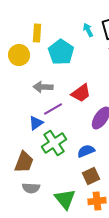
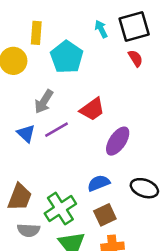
gray arrow: (43, 87) -> (44, 102), turned -60
blue triangle: (36, 123) -> (26, 133), moved, turned -42
green cross: (54, 143) -> (60, 209), moved

